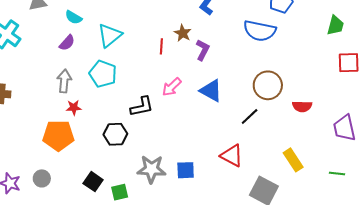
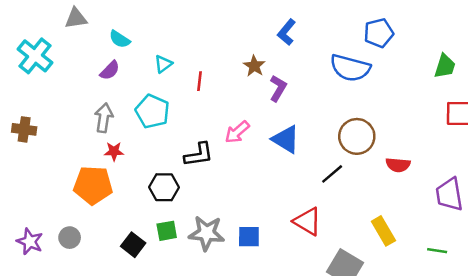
cyan triangle: (110, 35) -> (163, 64), size x0.6
red line: (161, 46) -> (200, 81), moved
green square: (120, 192) -> (167, 231), moved

